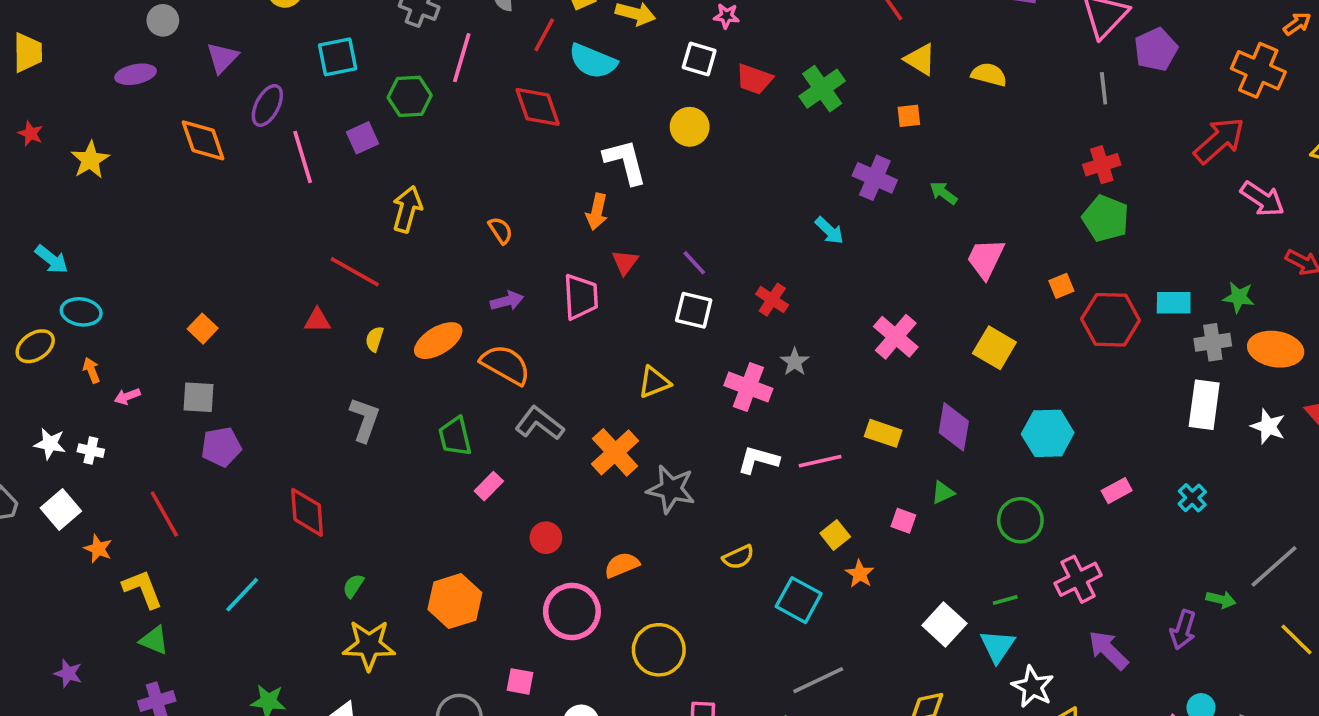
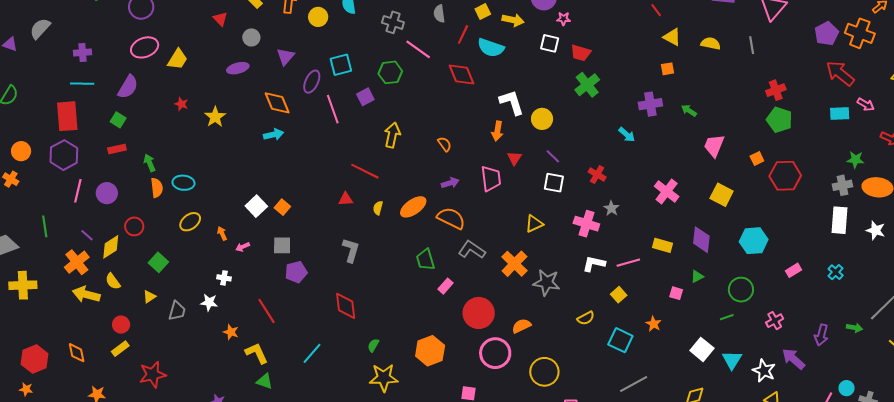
purple pentagon: (1156, 49) -> (827, 34), moved
yellow trapezoid: (28, 53) -> (177, 59), turned 35
cyan square: (338, 57) -> (341, 65), moved
pink line: (462, 58) -> (418, 49), turned -68
gray line: (1104, 88) -> (752, 45), moved
green cross: (822, 89) -> (587, 85), moved
yellow circle: (690, 127) -> (542, 119), moved
red arrow: (1219, 140) -> (840, 73), turned -96
purple cross: (875, 178) -> (650, 104), turned -30
pink arrow: (1262, 199) -> (866, 104), size x0.7
cyan arrow: (52, 259) -> (274, 135), moved, turned -48
cyan rectangle: (1174, 303) -> (840, 114), moved
cyan ellipse: (81, 312) -> (183, 183), moved
gray L-shape: (365, 420) -> (351, 250), moved
white star: (50, 444) -> (209, 302), moved
white square: (61, 510) -> (256, 206), moved
yellow square: (835, 535) -> (619, 295), moved
red circle: (546, 538) -> (479, 313), size x1.8
pink cross: (1078, 579) -> (775, 321), size x0.7
green line: (1005, 600) -> (727, 317), moved
purple arrow: (1183, 630) -> (821, 335), moved
white star: (1033, 687) -> (764, 371), moved

